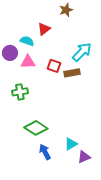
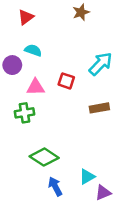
red triangle: (44, 29) -> (26, 17), moved
pink triangle: (28, 62) -> (36, 87), moved
brown rectangle: (72, 73) -> (99, 108), moved

